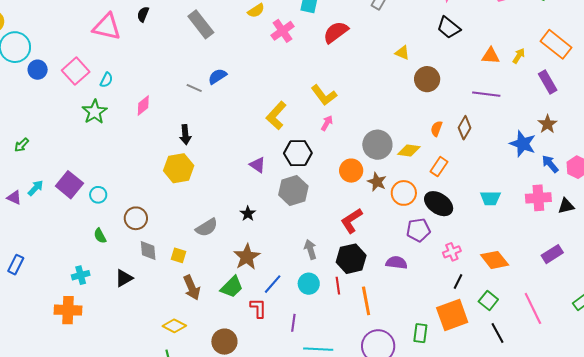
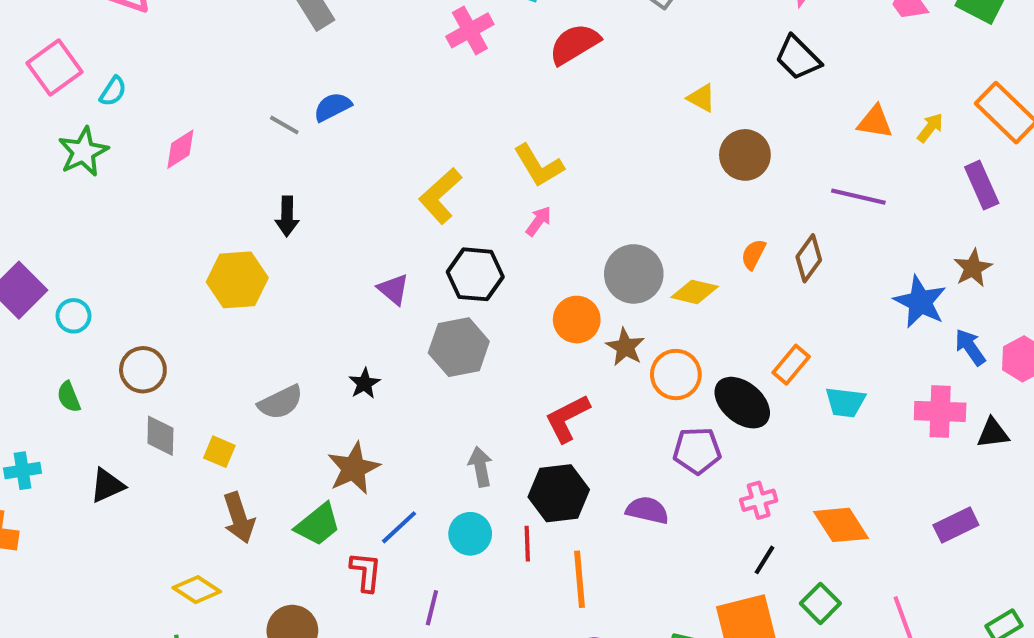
black arrow: (185, 135) -> (287, 216), moved
orange rectangle: (439, 167) -> (791, 365), moved

